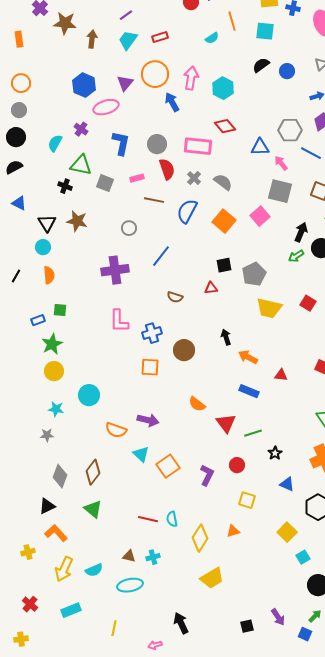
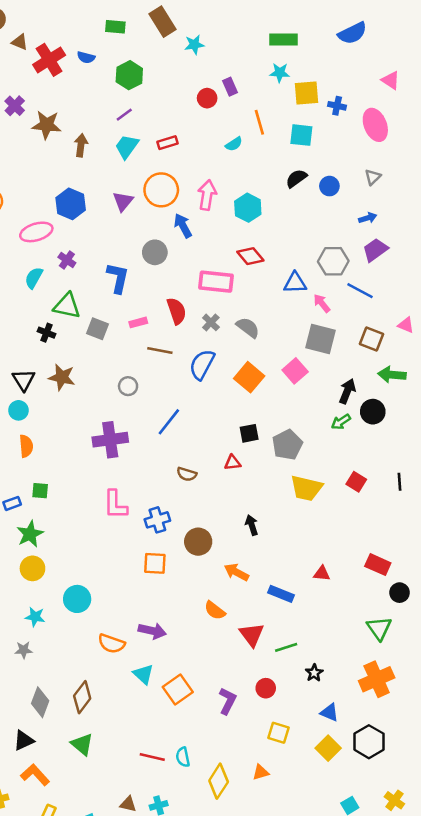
pink ellipse: (106, 107) -> (36, 232), moved
gray circle: (157, 144) -> (155, 252), moved
orange arrow: (248, 357) -> (236, 572), moved
yellow square: (287, 532) -> (328, 748), moved

